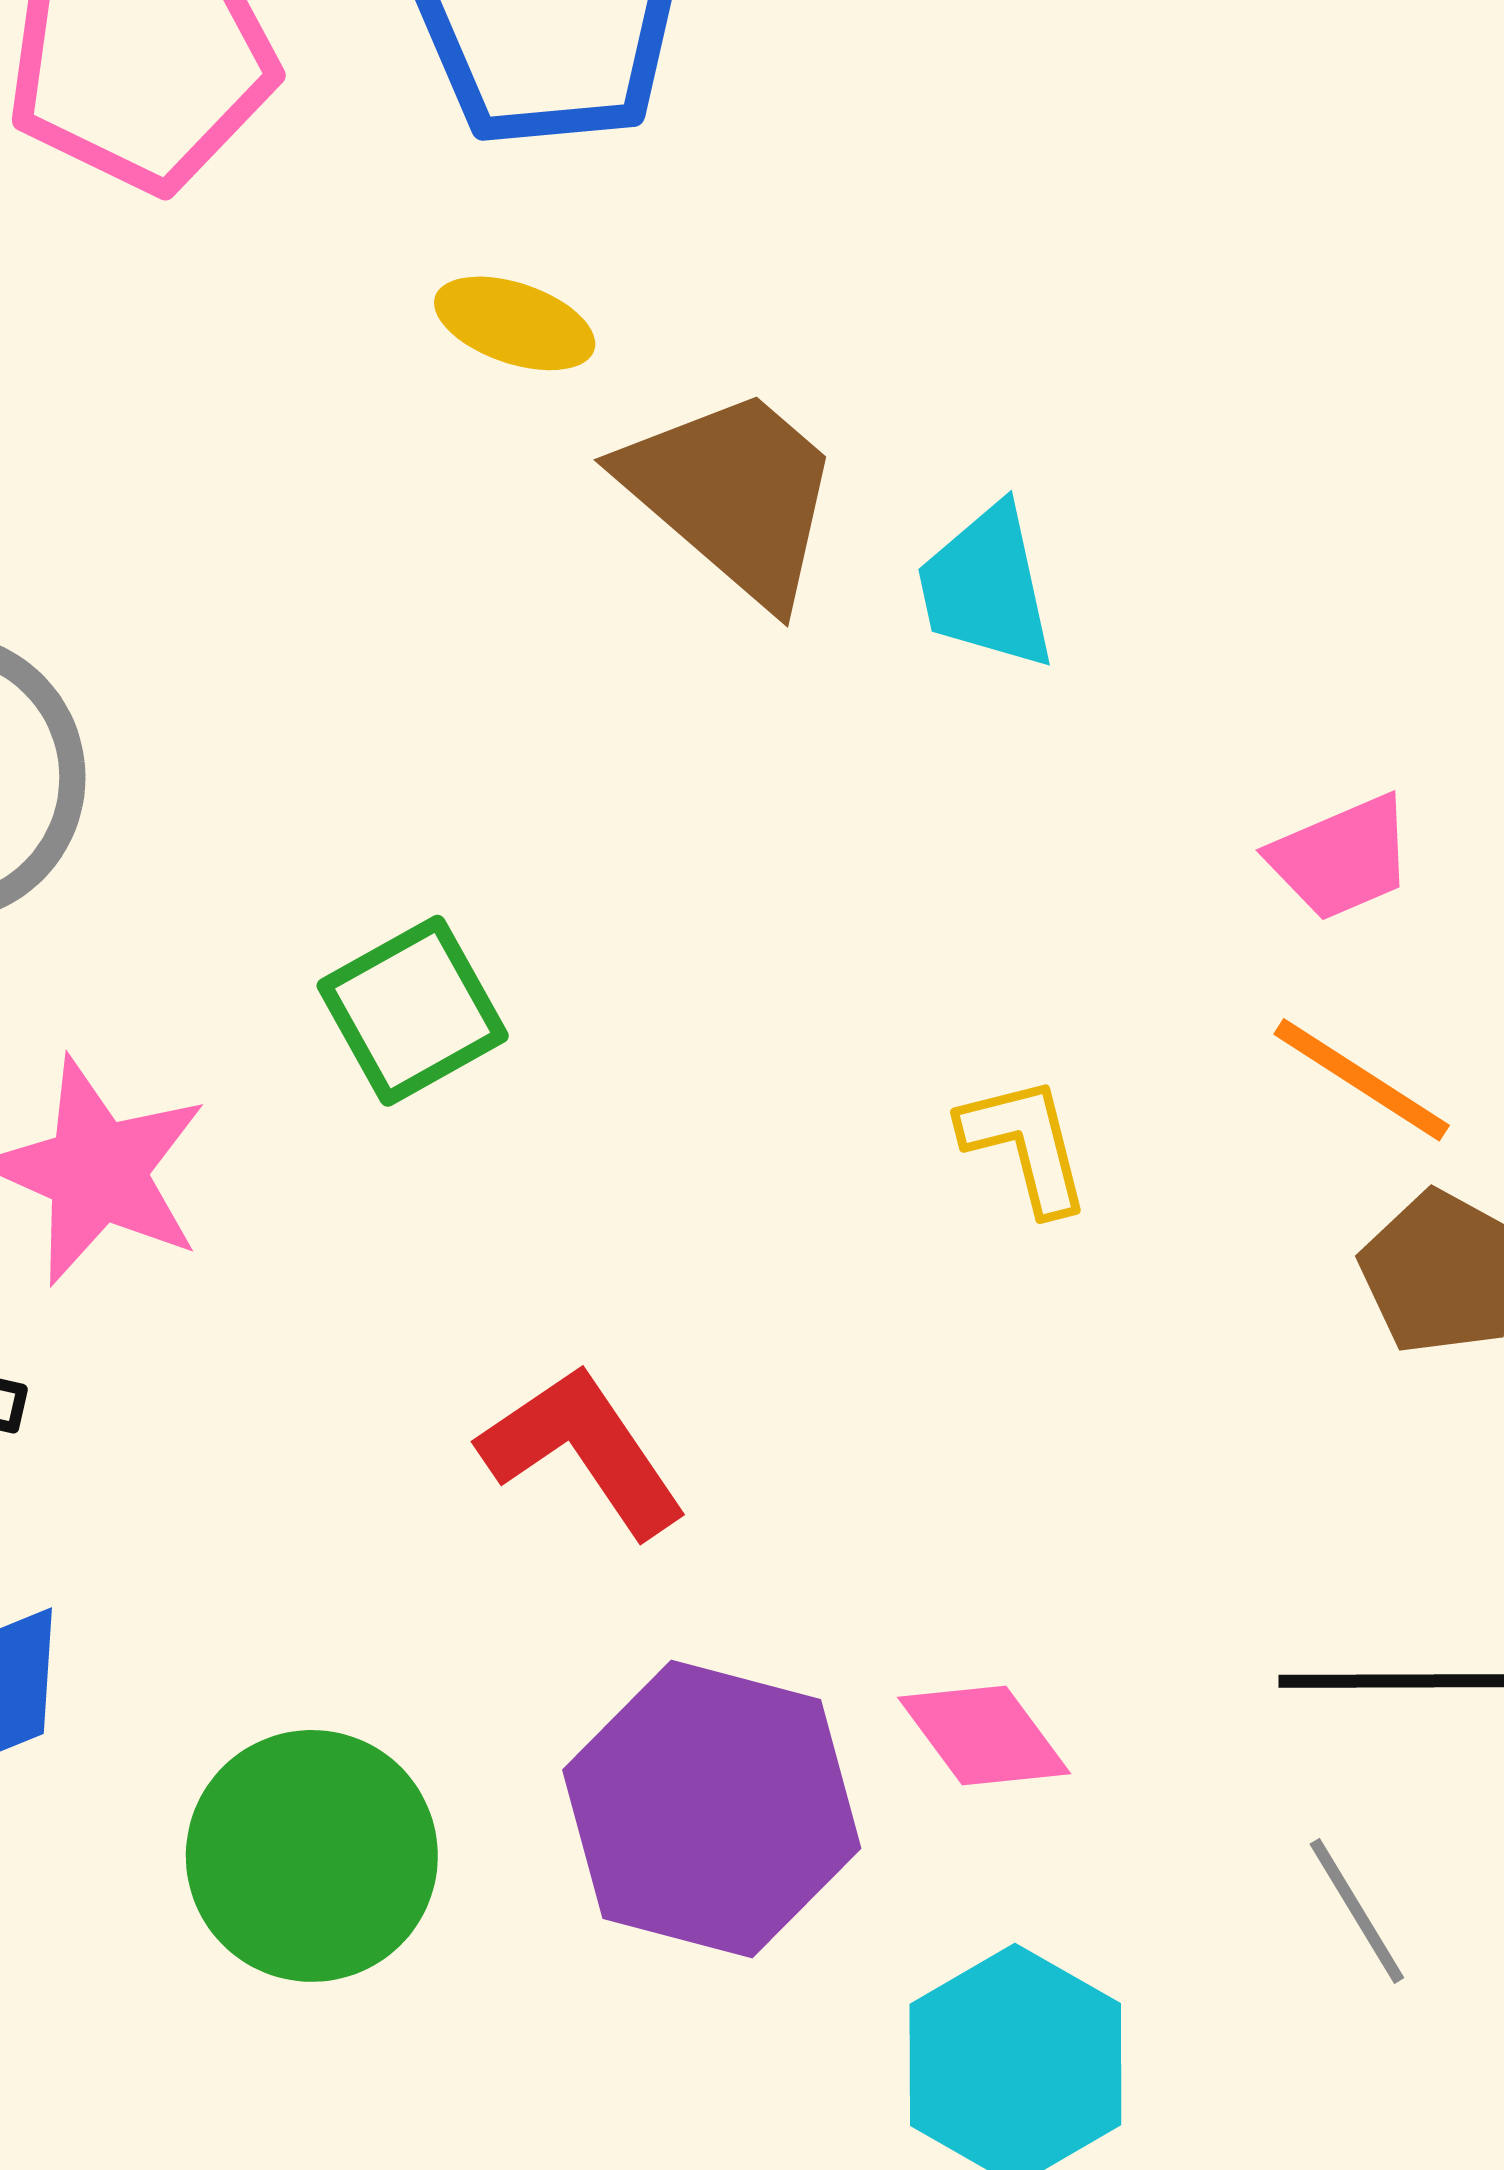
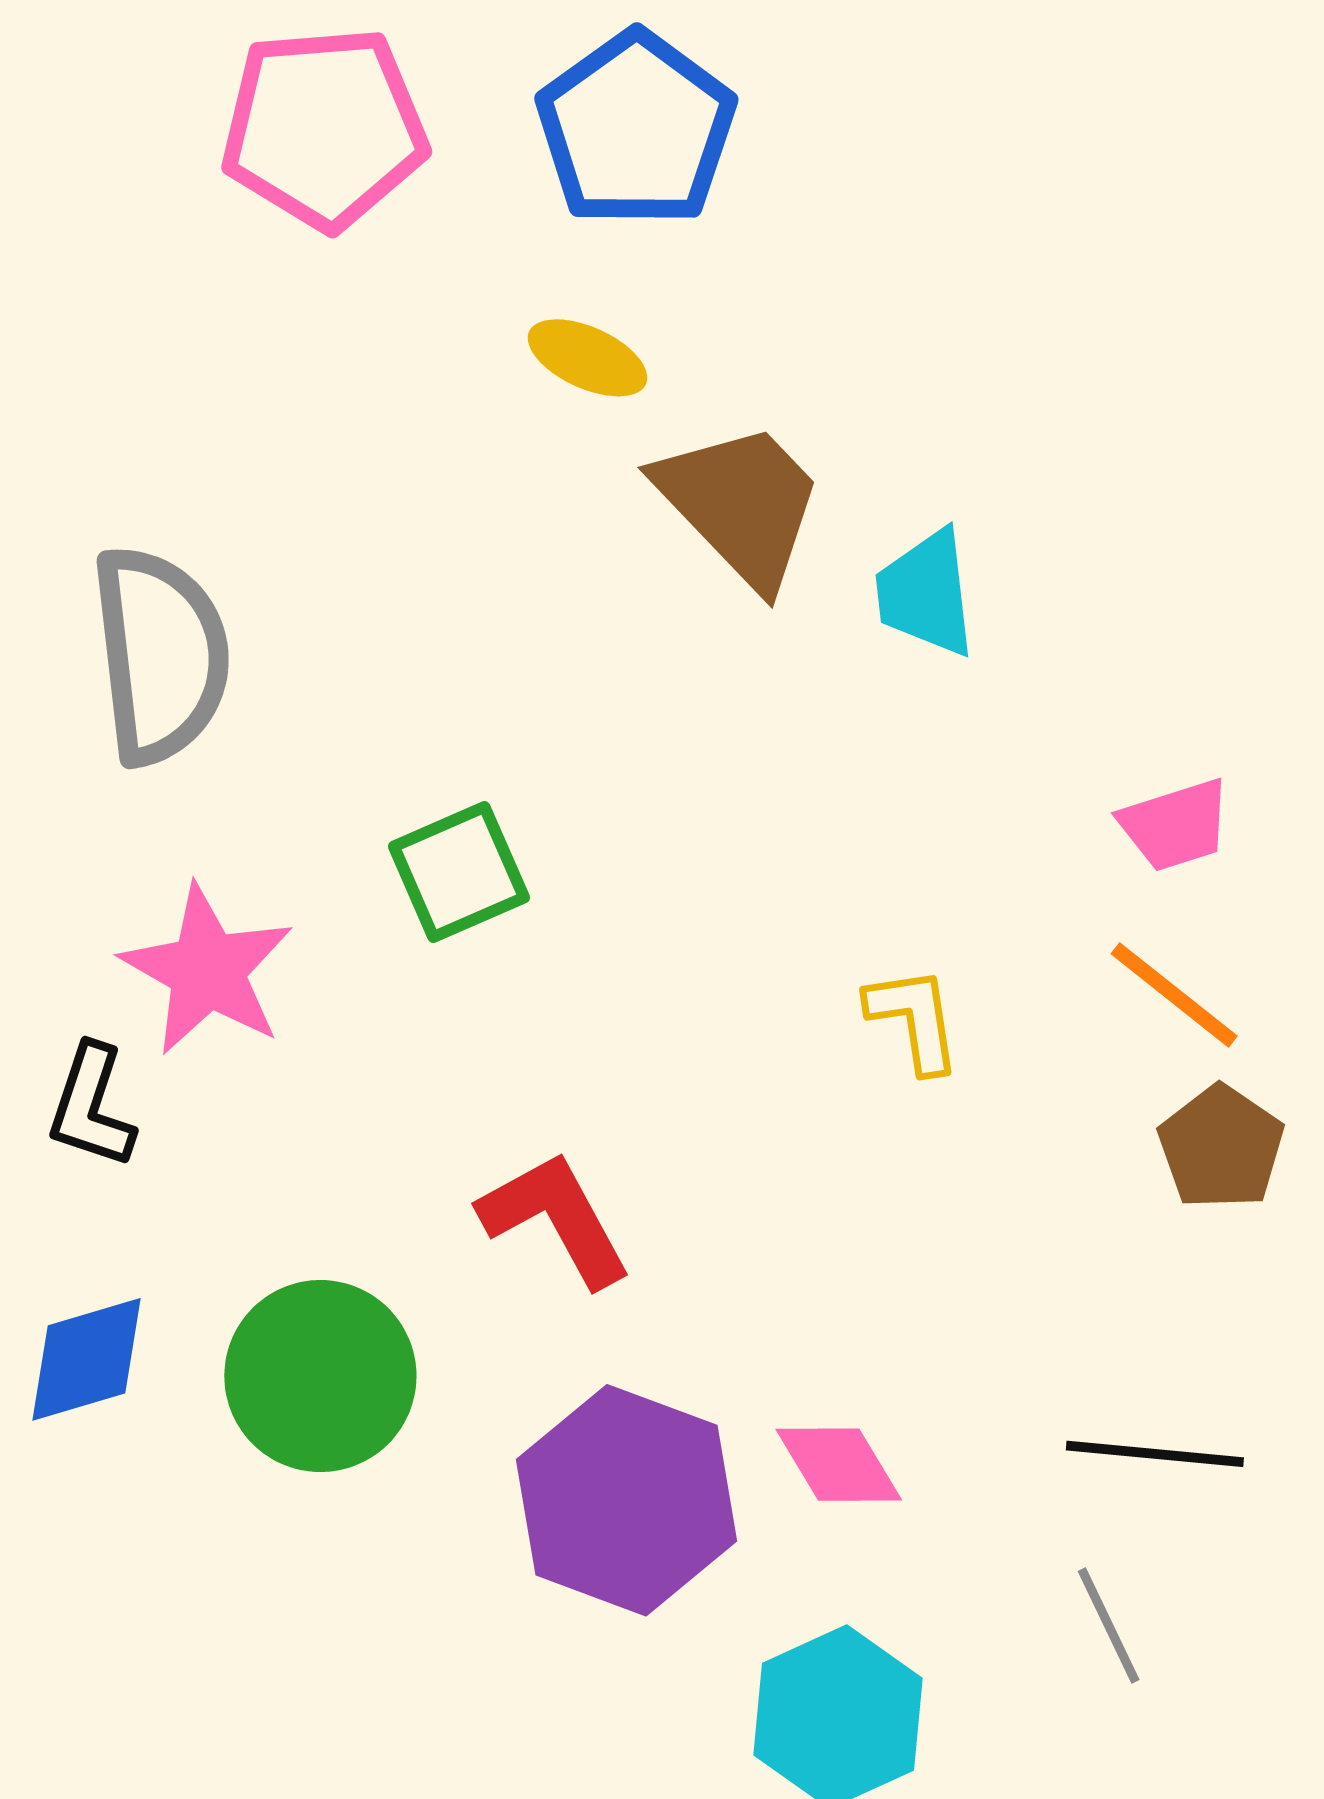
green circle: (312, 1856) -> (320, 1376), moved

